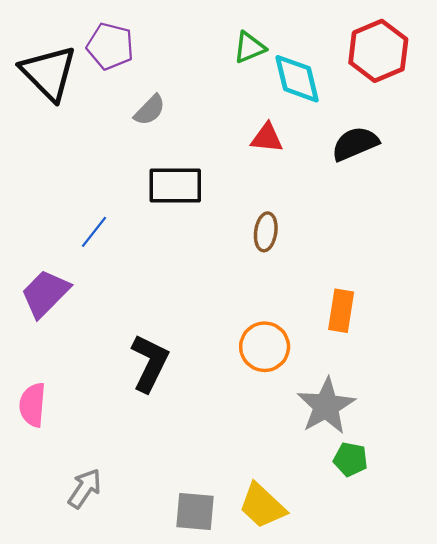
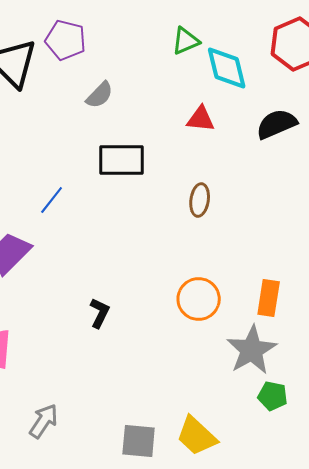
orange rectangle: (341, 311) -> (269, 298), moved
black L-shape: (150, 363) -> (100, 313), size x0.6

